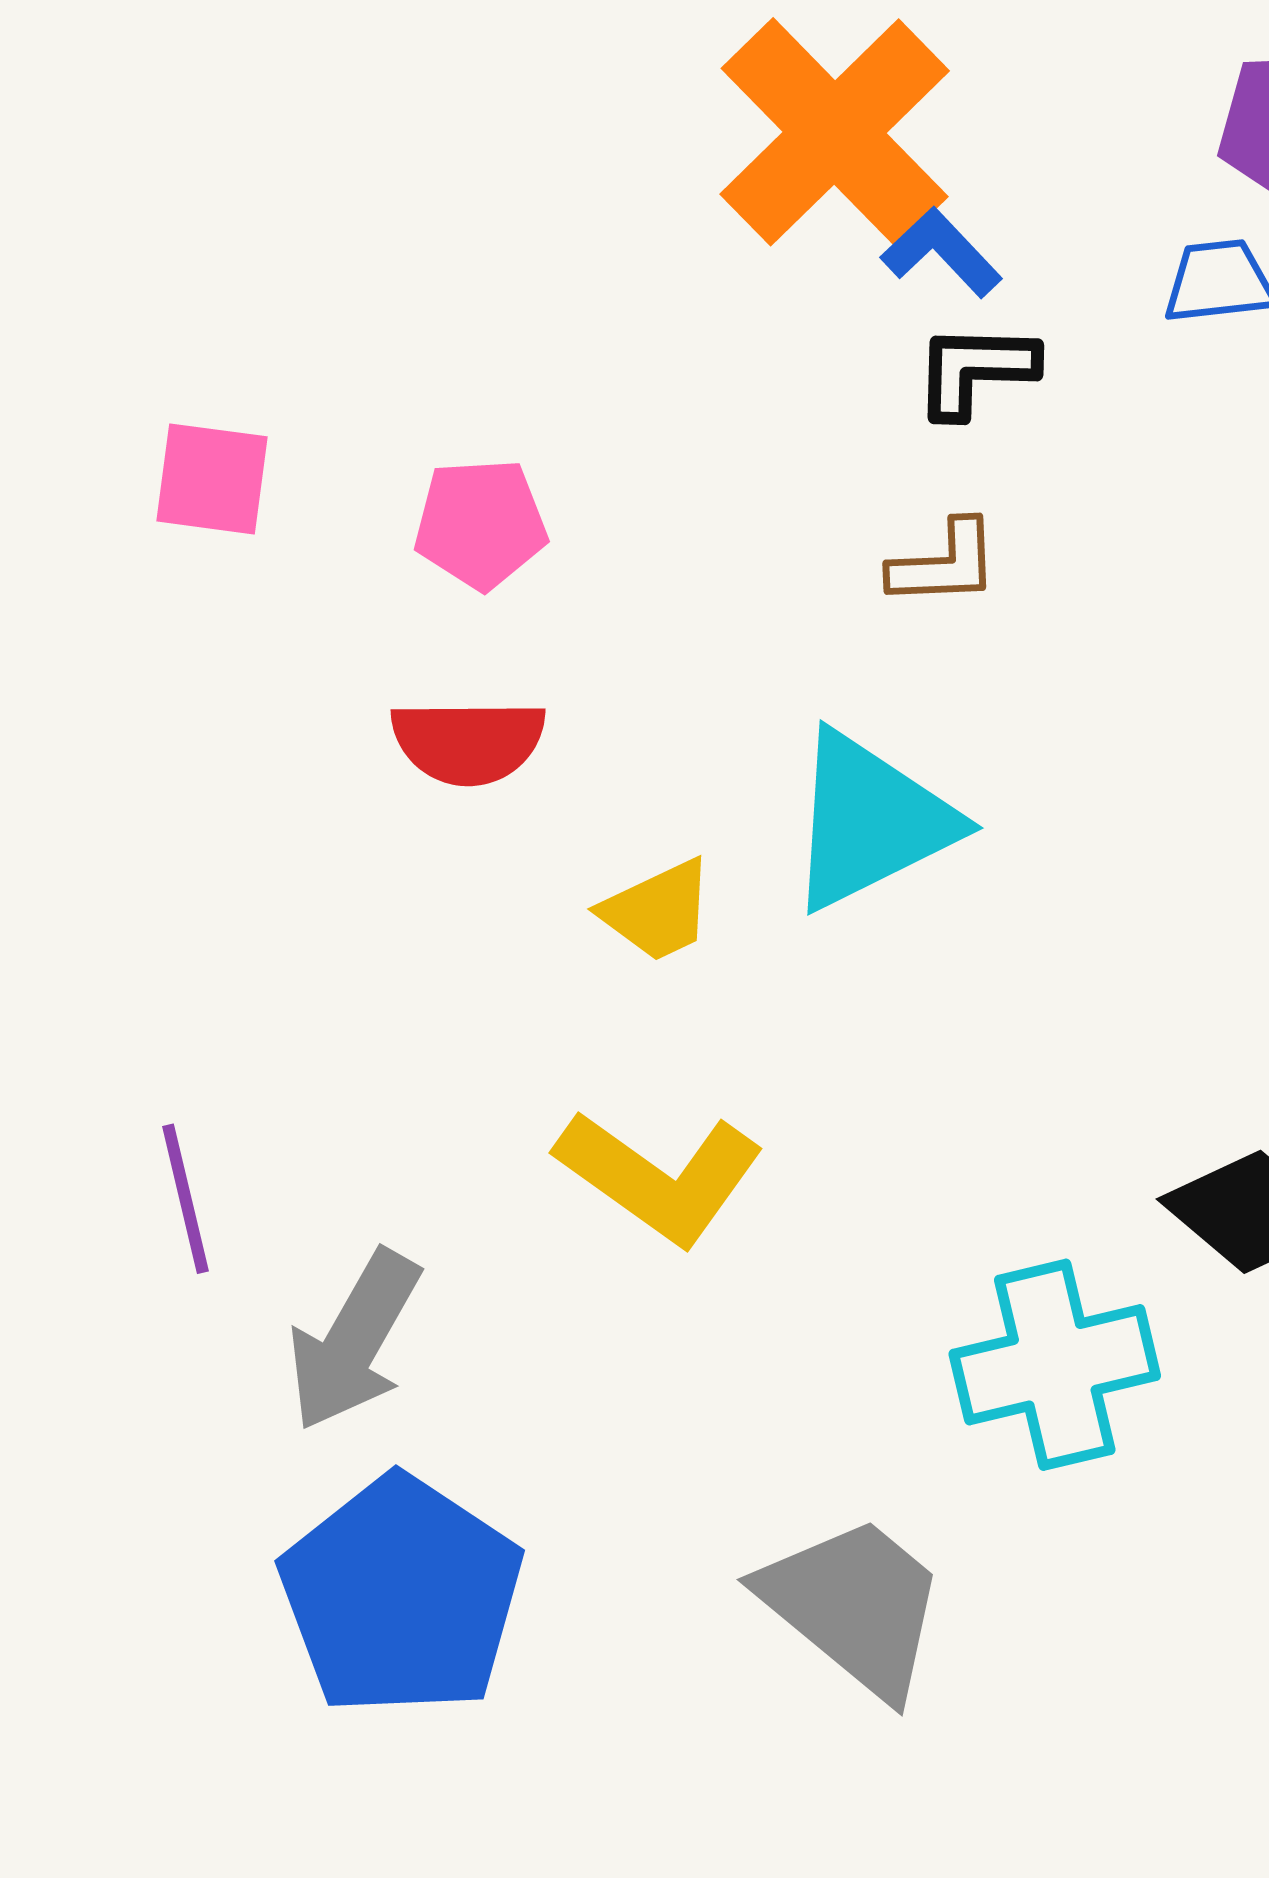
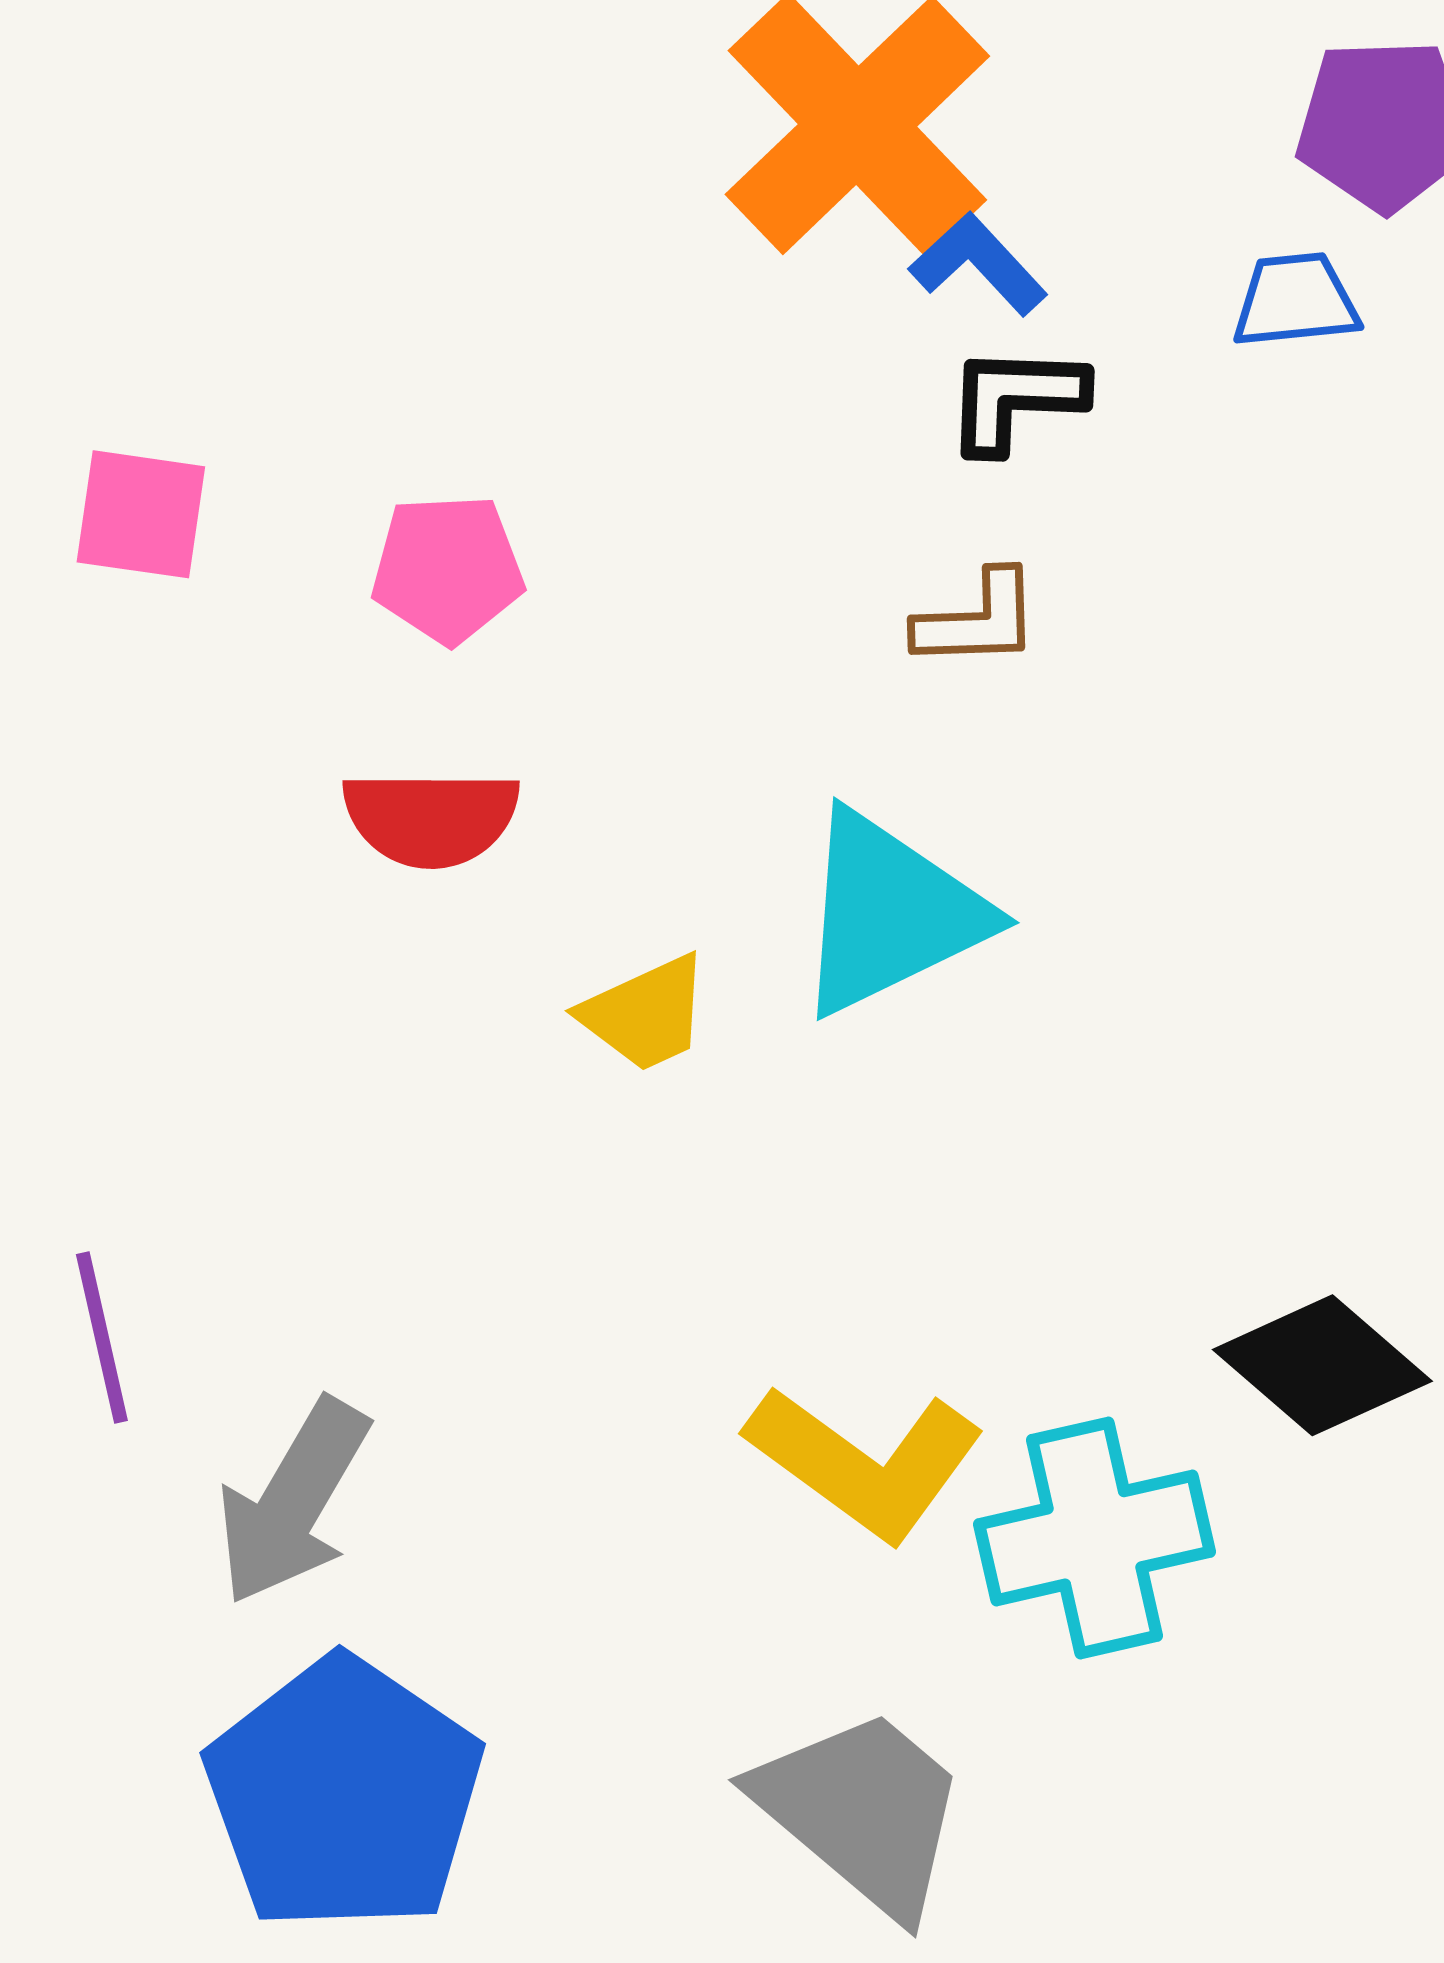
yellow L-shape: (660, 1177) -> (865, 1462), moved

